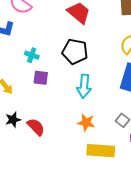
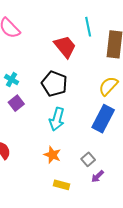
purple square: (41, 78) -> (16, 103), turned 35
yellow rectangle: (101, 151) -> (62, 185), size x0.6

